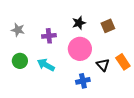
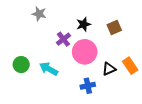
gray star: (18, 30) -> (39, 14), moved
purple cross: (49, 36) -> (63, 39), moved, turned -32
black triangle: (103, 65) -> (109, 69), turned 48

